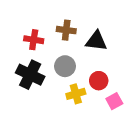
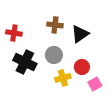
red cross: (34, 40) -> (14, 33), moved
black triangle: (96, 41) -> (80, 34), turned -42

